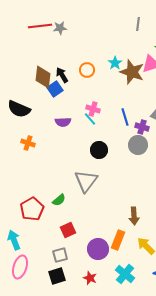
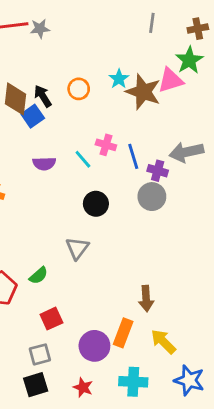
pink cross: (93, 109) -> (106, 145), moved
gray triangle: (86, 181) -> (77, 248), size x0.7
cyan cross: (125, 274) -> (133, 382), turned -36

